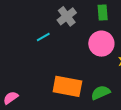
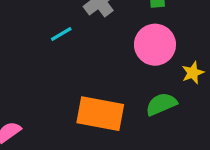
green semicircle: (101, 93) -> (161, 104), moved

